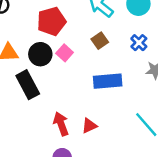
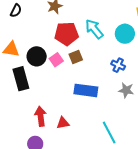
red pentagon: (51, 21) -> (66, 34), moved
brown square: (100, 41) -> (76, 57), moved
blue cross: (139, 43) -> (118, 65), turned -32

